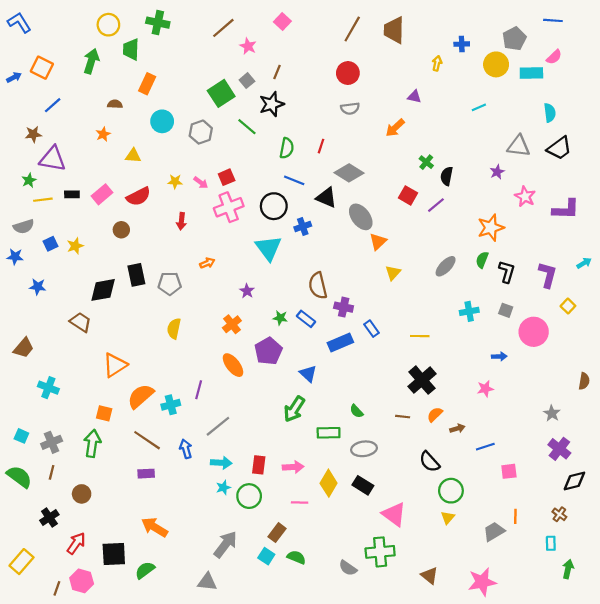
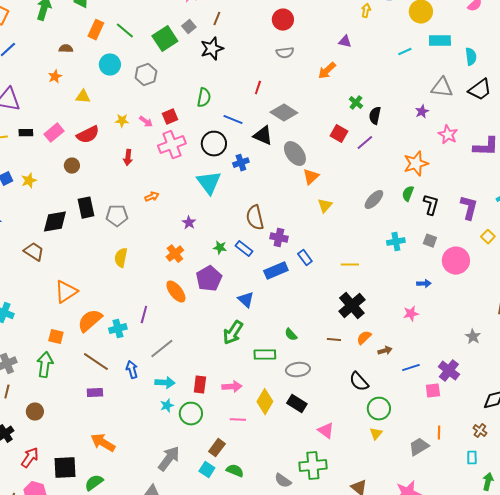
cyan rectangle: (531, 73) -> (440, 41), moved
green line: (247, 127) -> (125, 31), moved
green semicircle: (287, 148) -> (204, 98), moved
purple cross: (559, 449) -> (449, 371), moved
pink triangle: (394, 514) -> (326, 431), size x0.7

